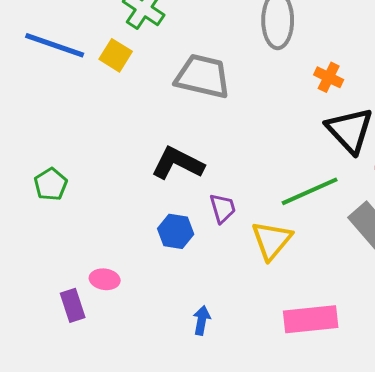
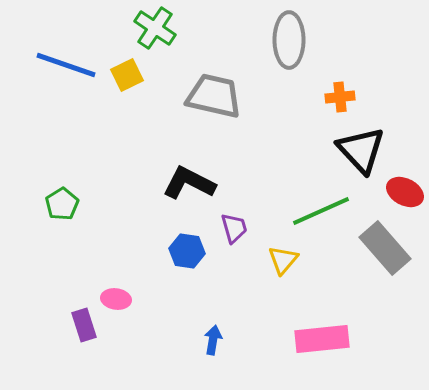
yellow square: (116, 55) -> (127, 75), turned 32
orange cross: (329, 77) -> (340, 97), turned -32
yellow triangle: (272, 240) -> (283, 260), size x0.7

